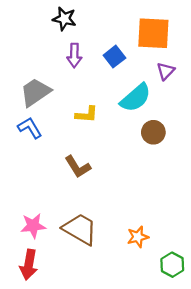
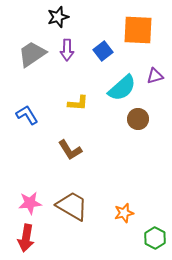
black star: (64, 19) -> (58, 17), turned -30
purple triangle: (166, 71) -> (155, 76), moved, turned 30
gray trapezoid: (35, 92) -> (32, 54), moved

